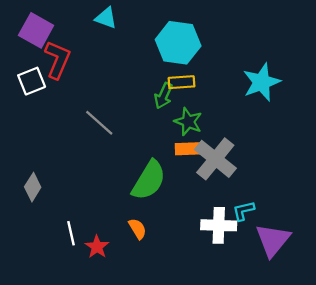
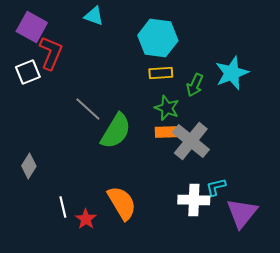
green arrow: (163, 96) -> (195, 85), moved
green semicircle: (149, 180) -> (116, 131), moved
orange semicircle: (138, 229) -> (122, 203), size x1.8

